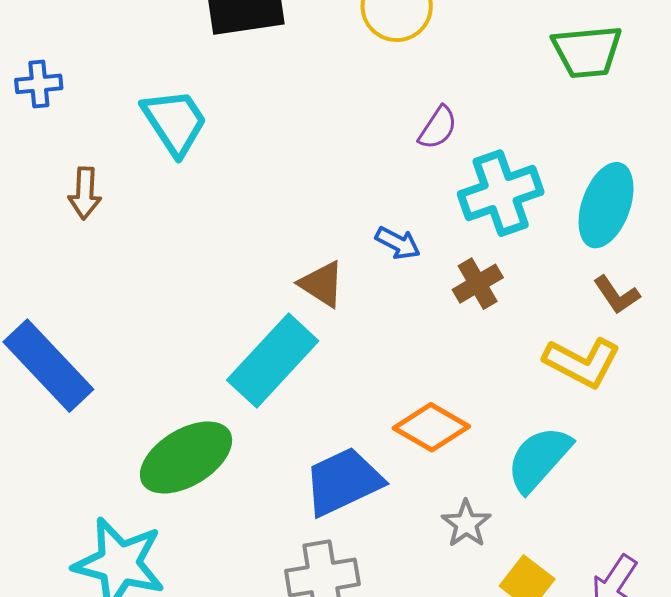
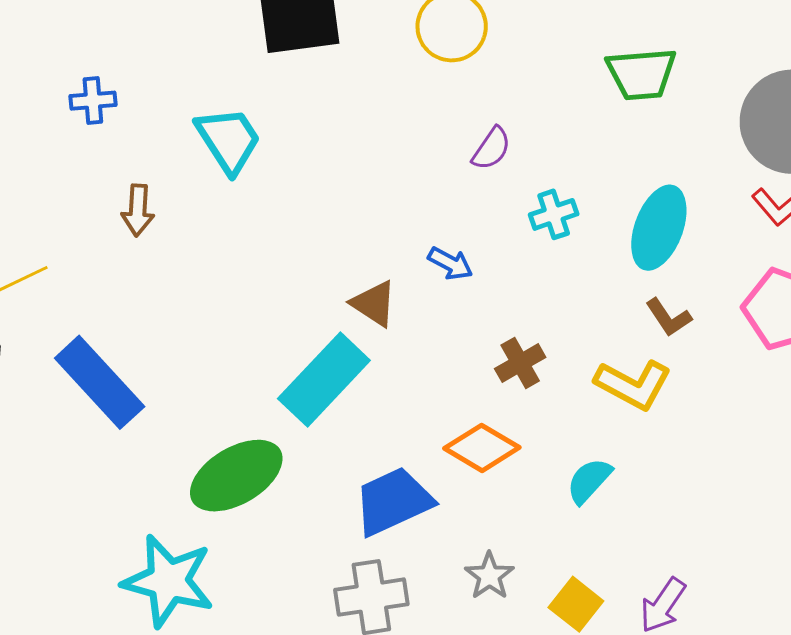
cyan cross: (501, 193) -> (554, 214), size x0.6
brown cross: (478, 284) -> (520, 363), moved
cyan semicircle: (539, 459) -> (589, 481), size x0.7
gray star: (466, 524) -> (489, 576), moved

